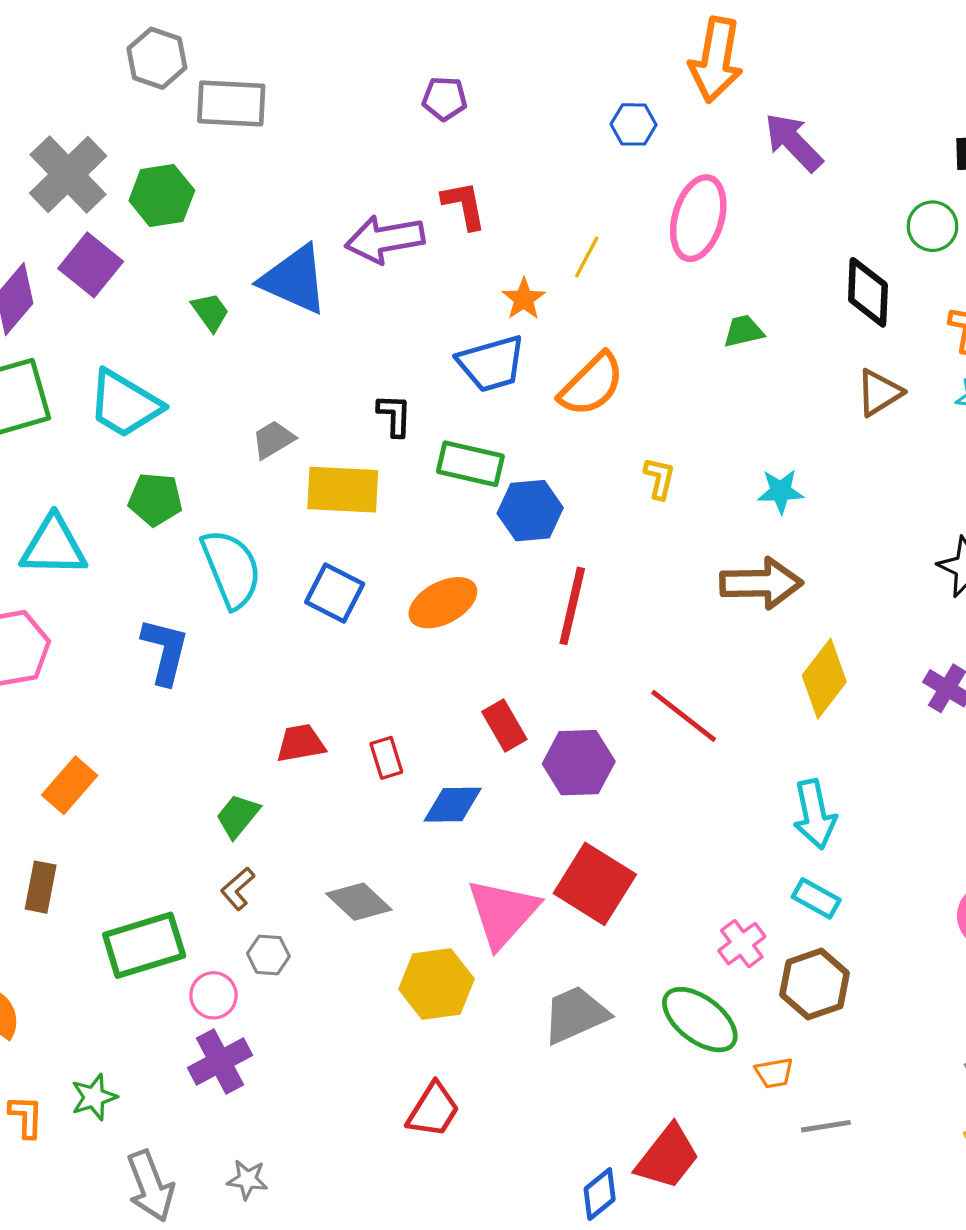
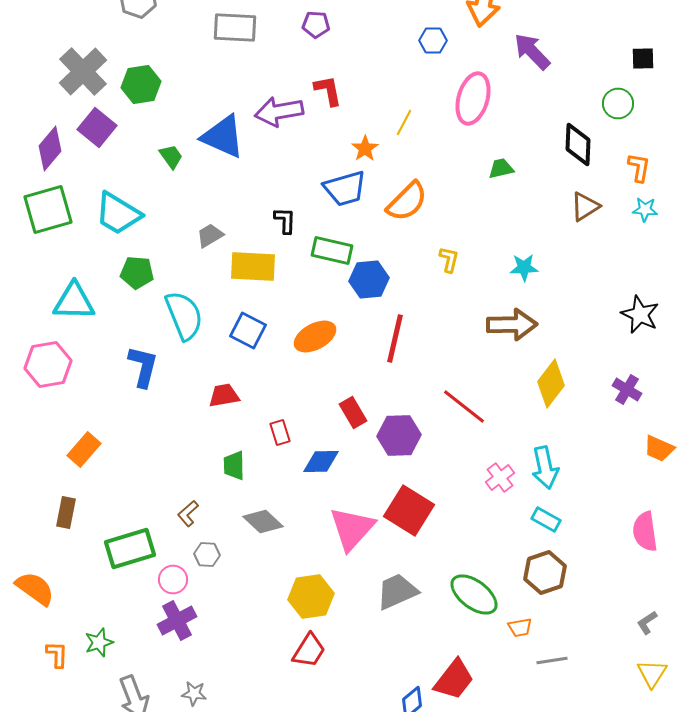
gray rectangle: (231, 103) -> (235, 28), moved
red trapezoid: (301, 743) -> (224, 396), moved
green trapezoid: (238, 816) -> (234, 466), moved, turned -40
pink cross: (742, 944) -> (500, 478), moved
yellow hexagon: (436, 984) -> (311, 596), moved

